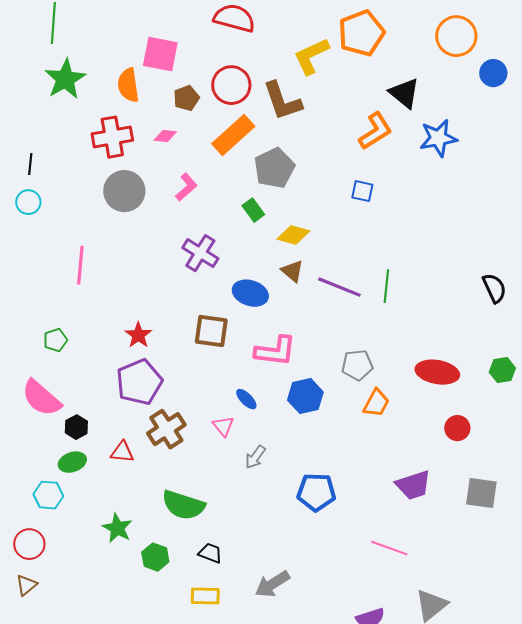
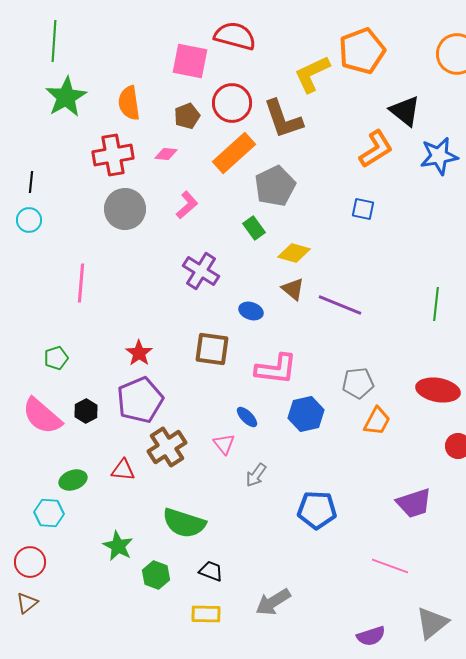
pink square: (160, 54) -> (190, 61), moved
green line: (386, 286) -> (436, 304), moved
blue ellipse: (250, 293) -> (251, 311), size x0.7
black hexagon: (76, 427) -> (86, 411), moved

